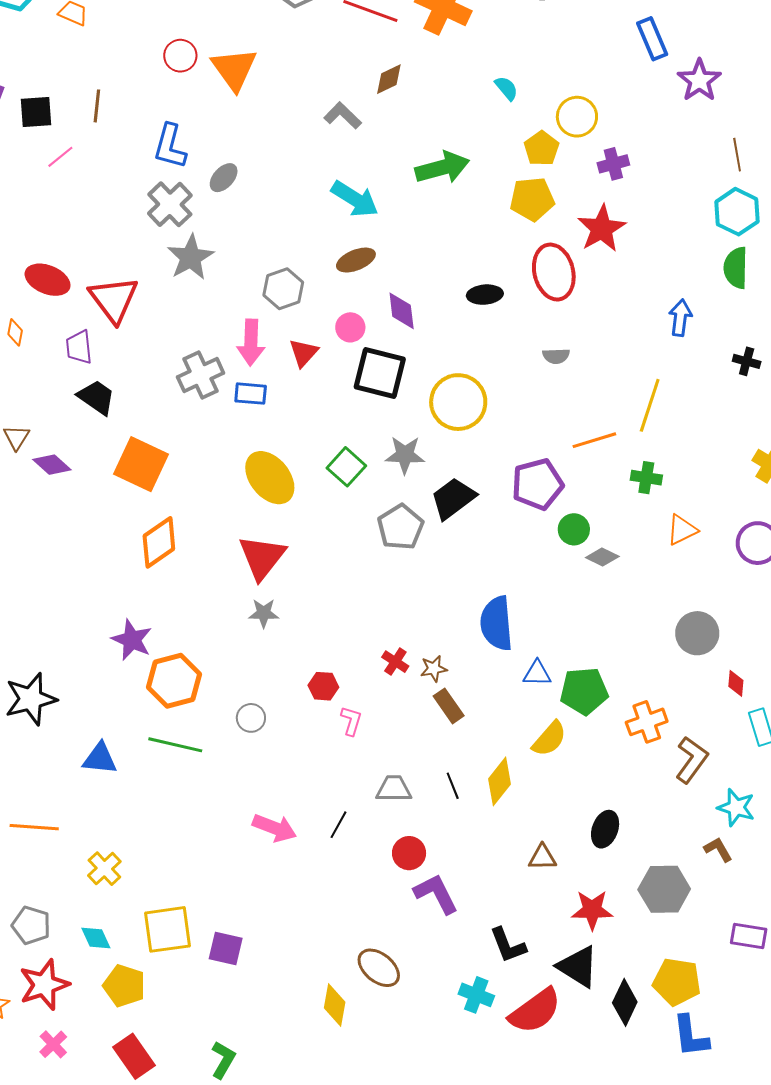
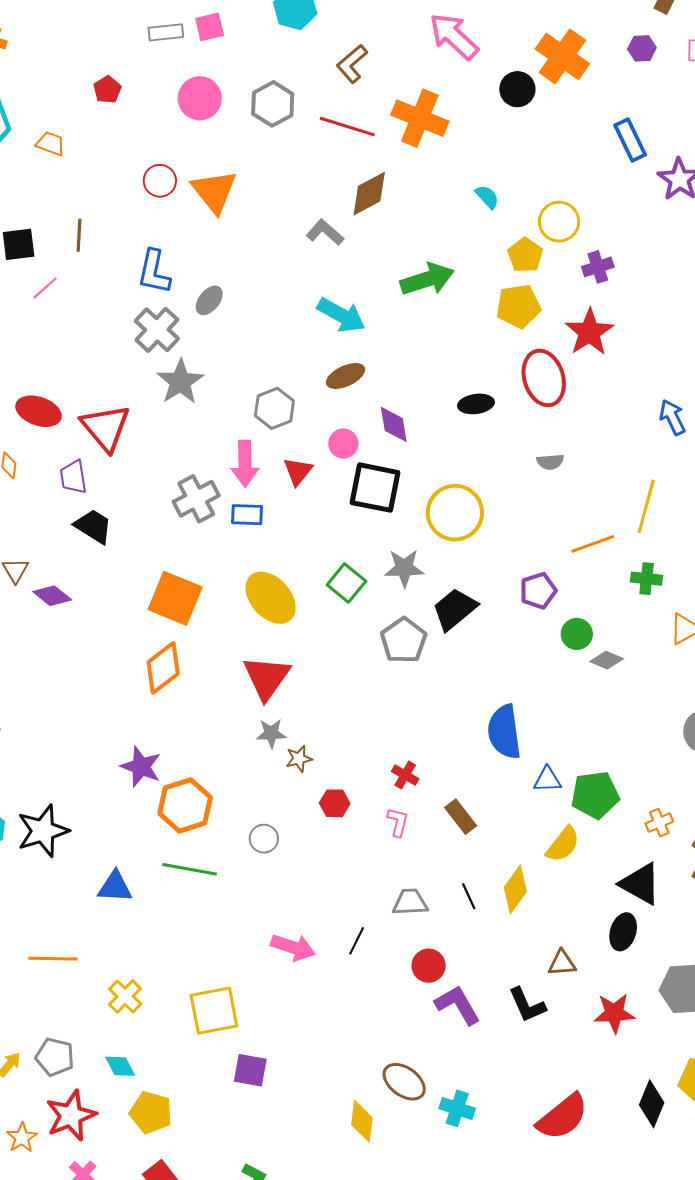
brown diamond: (389, 79) -> (369, 194), size x1.4
blue arrow: (680, 318) -> (672, 417), turned -30
orange square: (141, 464) -> (175, 598), moved
purple pentagon: (538, 484) -> (538, 591), size x0.7
brown star: (434, 669) -> (299, 759), moved
pink L-shape: (351, 721) -> (398, 822), moved
orange cross: (647, 722) -> (659, 823), size x0.7
yellow square: (168, 929) -> (214, 1011), moved
black L-shape: (508, 945) -> (527, 1005), moved
black triangle: (578, 967) -> (640, 884), moved
cyan cross: (476, 995) -> (457, 1108), moved

